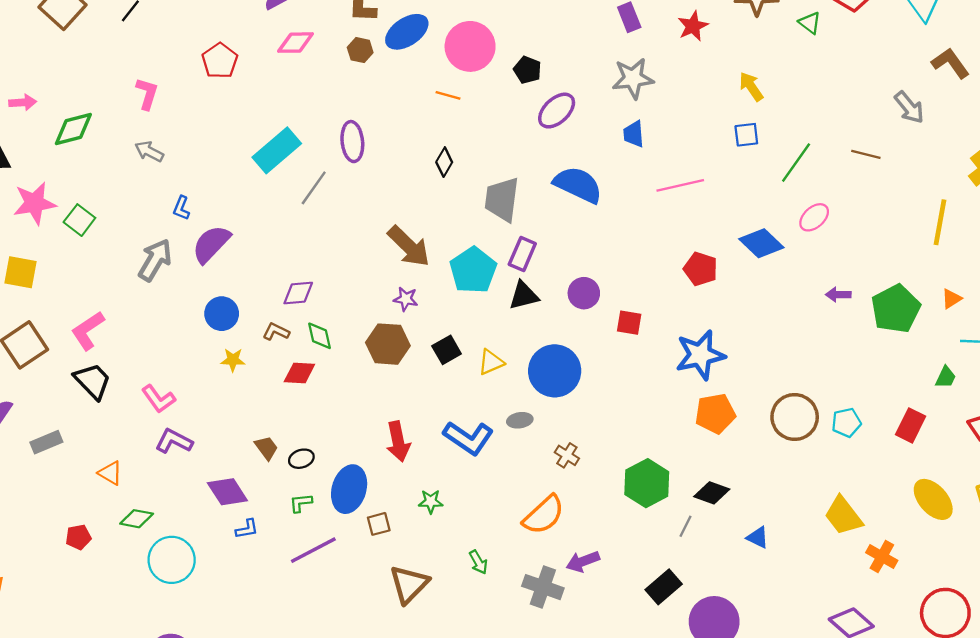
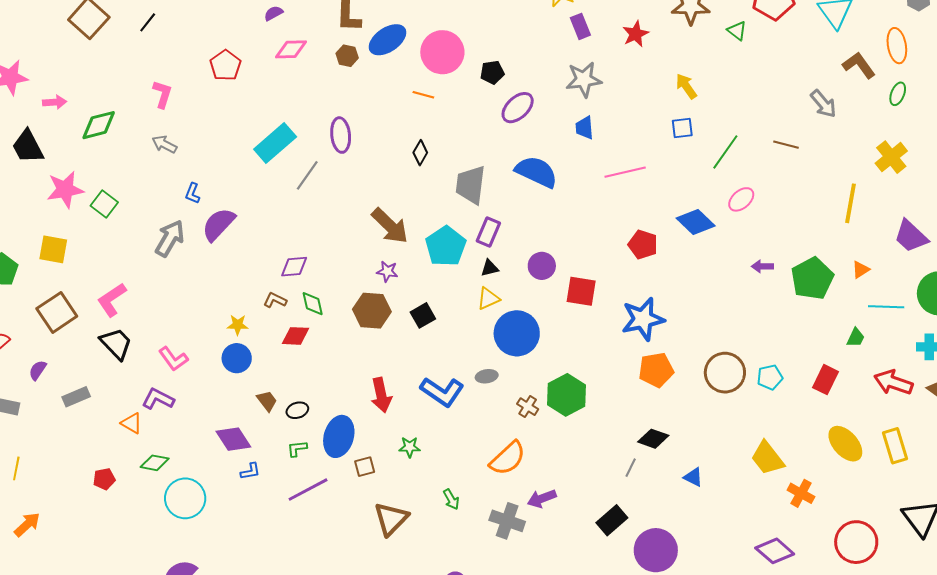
black pentagon: (527, 70) -> (492, 72), turned -30
black triangle: (524, 296) -> (490, 268), size x0.7
blue circle: (222, 314) -> (237, 358), moved
red square: (629, 323) -> (581, 291), size x1.4
yellow triangle: (491, 362) -> (488, 298), moved
purple L-shape: (174, 441) -> (158, 399), moved
green hexagon: (647, 483) -> (566, 395), moved

